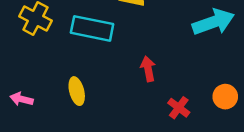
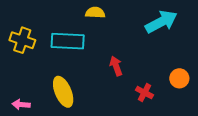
yellow ellipse: (77, 91) -> (63, 92), size x1.4

